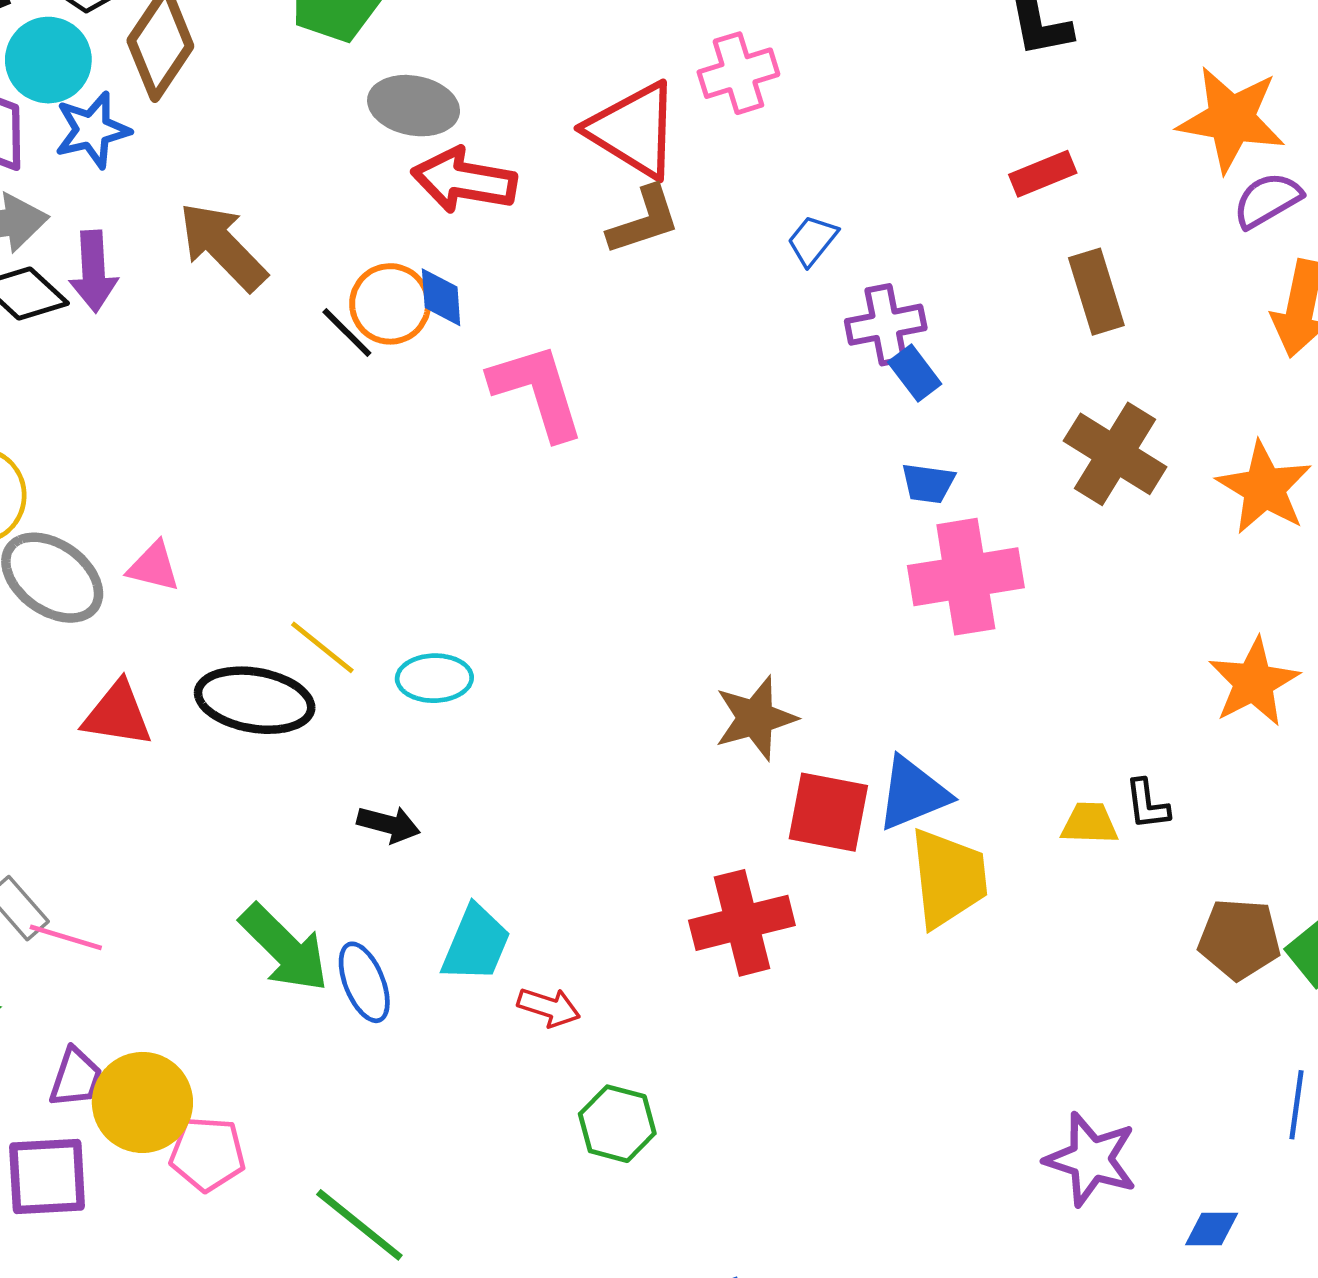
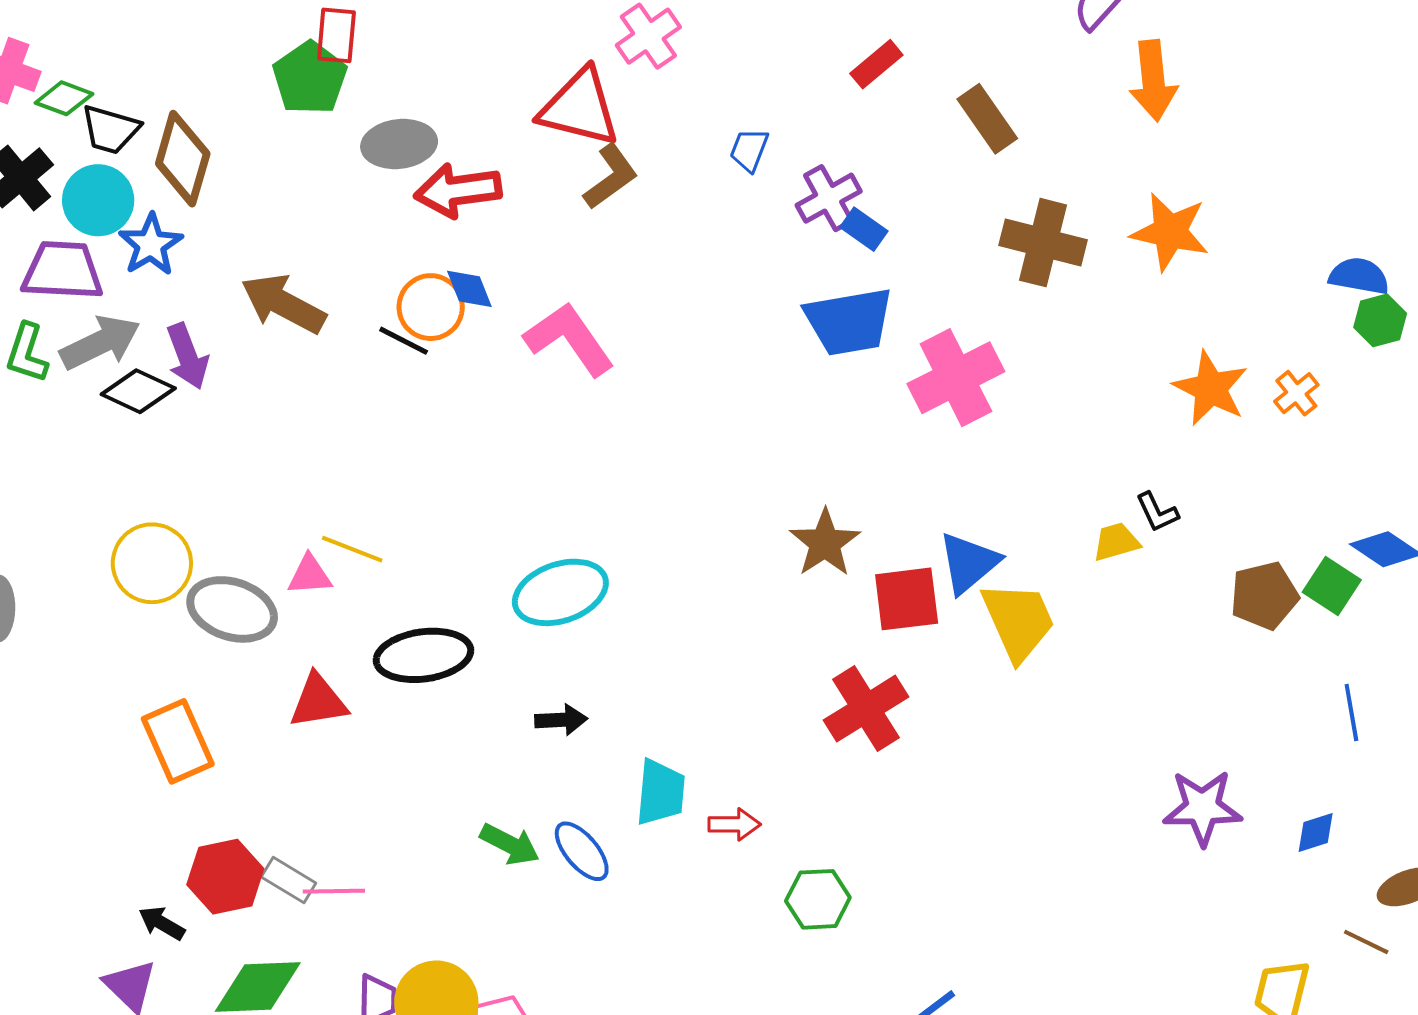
red rectangle: (1043, 174) -> (876, 64), moved
blue trapezoid: (928, 483) -> (849, 322), moved, size x2.0
yellow line: (322, 647) -> (352, 549), moved
cyan ellipse: (434, 678) -> (560, 592), size x1.5
green arrow: (284, 948) -> (510, 844), size x0.7

